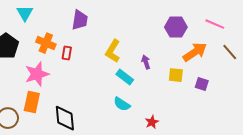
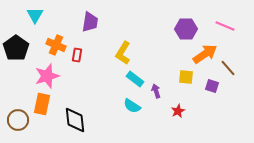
brown line: (230, 52) -> (228, 68), moved
purple arrow: (146, 62) -> (156, 91), moved
red star: (152, 122) -> (178, 111), moved

